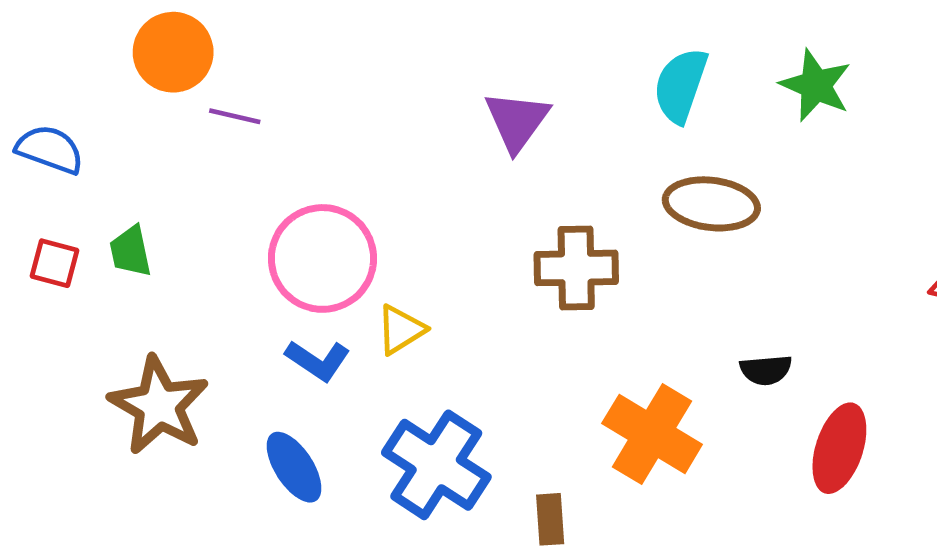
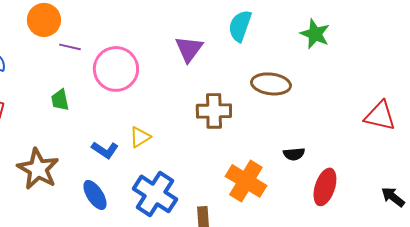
cyan semicircle: (681, 85) -> (240, 26), moved
green trapezoid: (130, 251) -> (60, 100), moved
pink circle: (322, 258) -> (116, 69), moved

